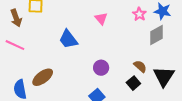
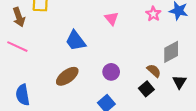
gray diamond: (156, 35) -> (171, 52), moved
black triangle: (164, 76) -> (179, 82), size x0.6
brown ellipse: (43, 77) -> (67, 76), moved

